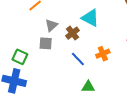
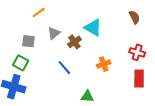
gray square: (46, 43) -> (28, 41), moved
blue line: (78, 59) -> (64, 68), moved

